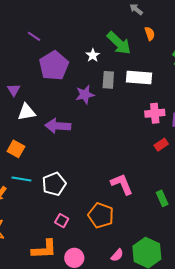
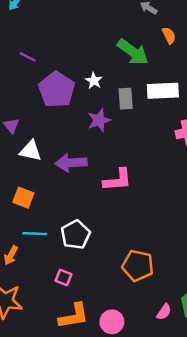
white star: (93, 55) -> (94, 81), moved
white triangle: (27, 112) -> (31, 151), turned 30
pink L-shape: (122, 184) -> (118, 180), moved, turned 115
pink square: (62, 221) -> (63, 278), moved

